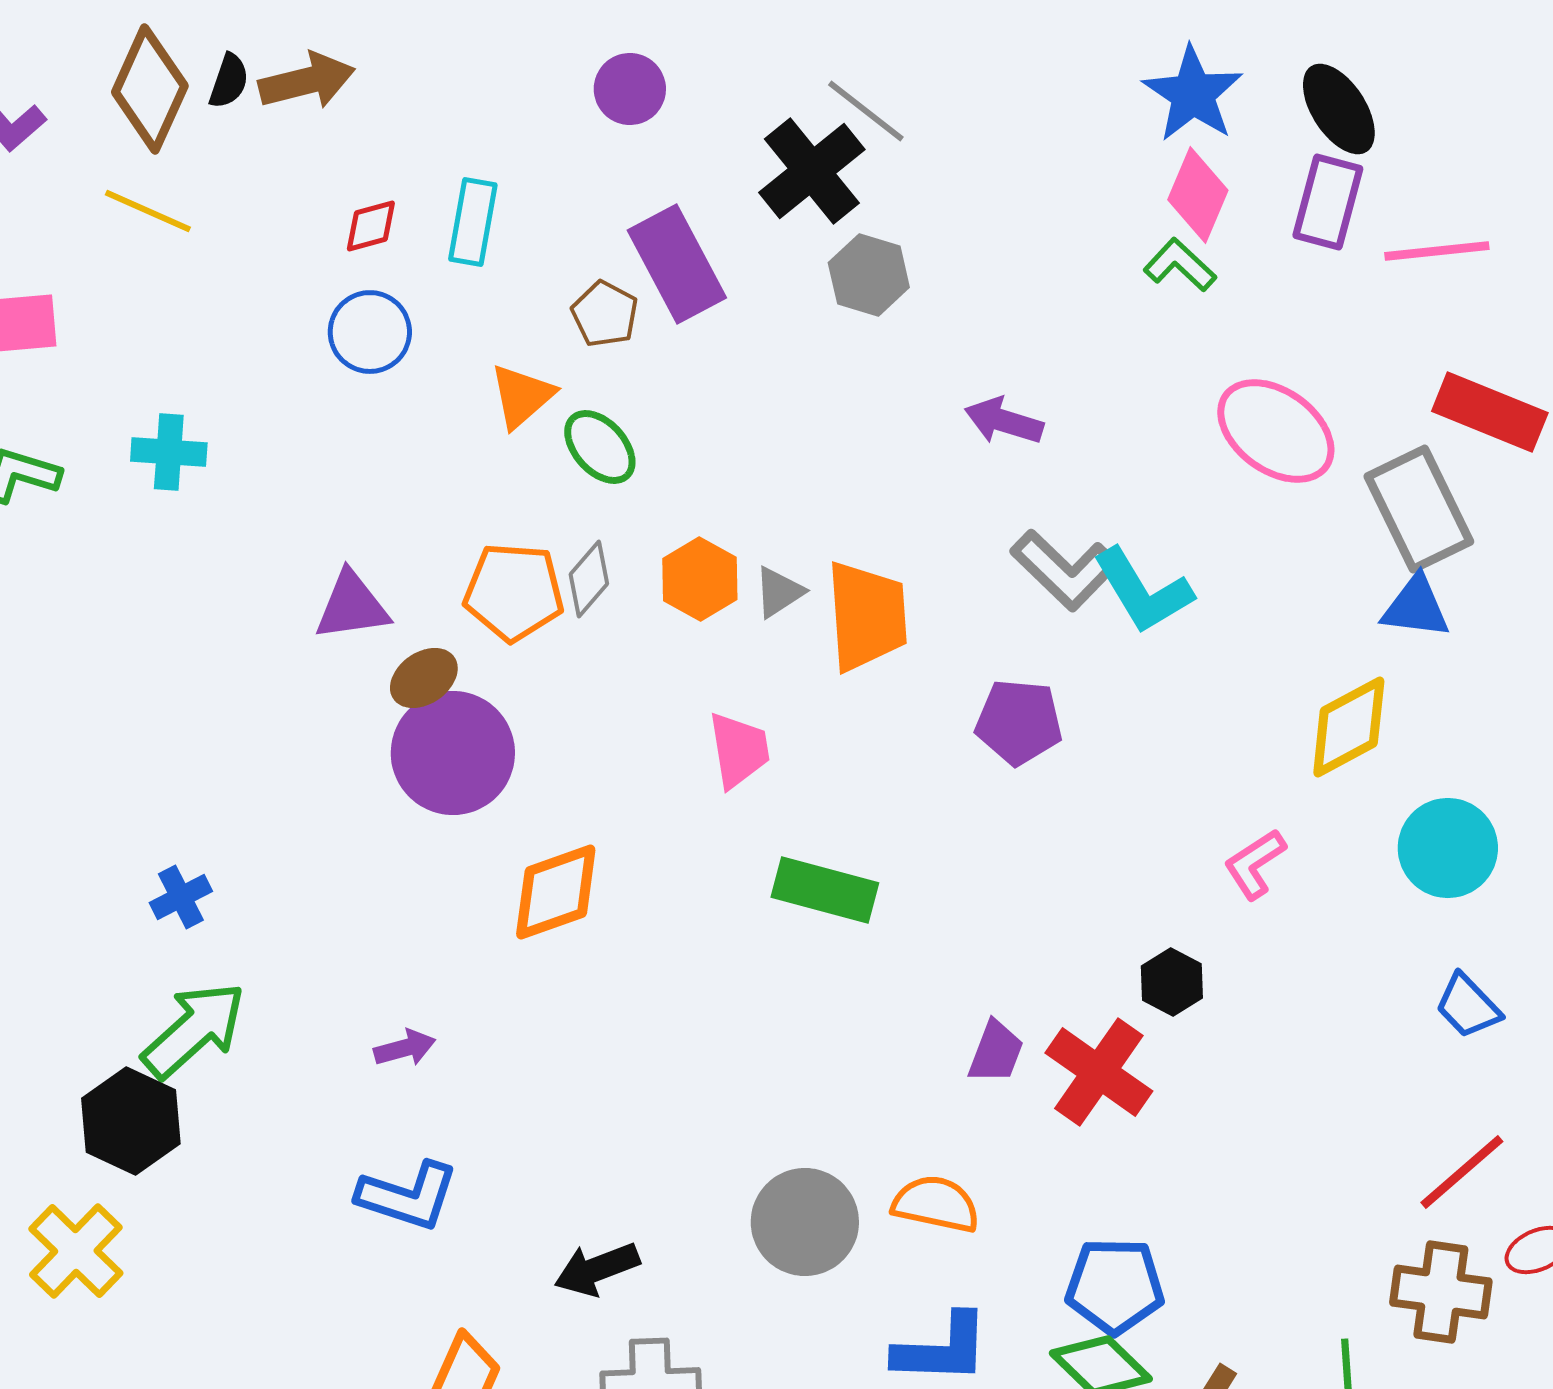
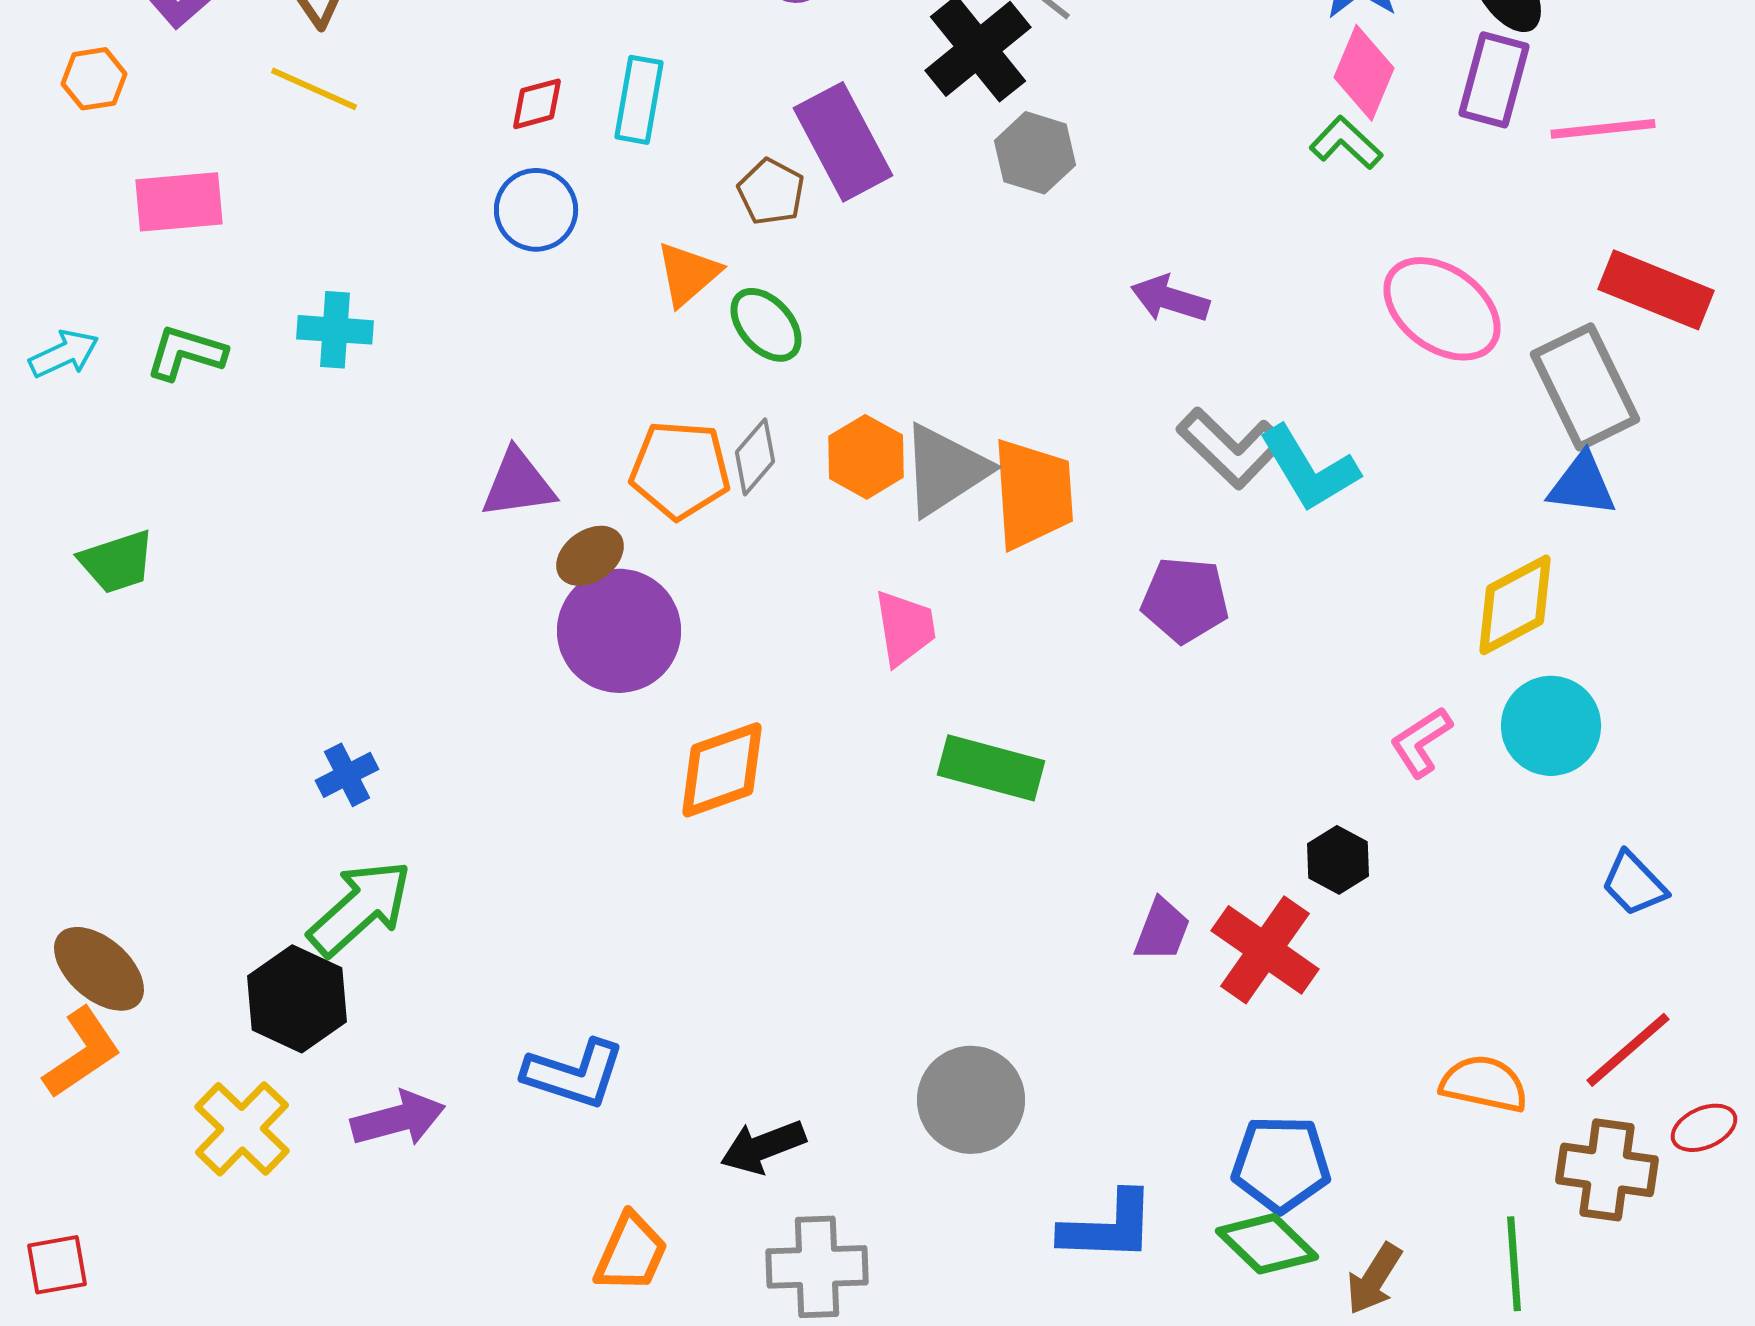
gray triangle: (779, 592) -> (945, 470), size x1.8
cyan circle: (1448, 848) -> (1551, 726), moved
purple arrow: (405, 1048) -> (398, 1119), moved, size x1.5
orange semicircle: (936, 1204) -> (1484, 1084), moved

